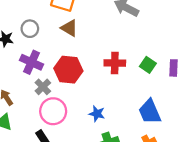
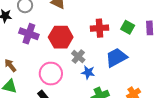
gray cross: (43, 87) -> (78, 57), moved
blue trapezoid: (150, 112) -> (116, 57), moved, turned 90

